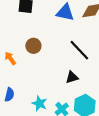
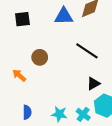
black triangle: (72, 77) -> (93, 84), moved

